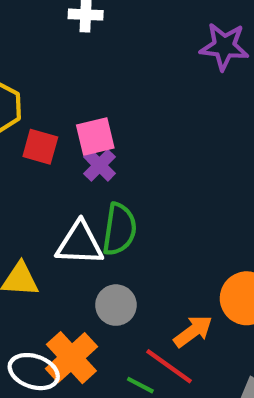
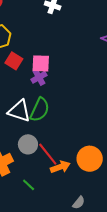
red line: (169, 366) -> (48, 154), moved

